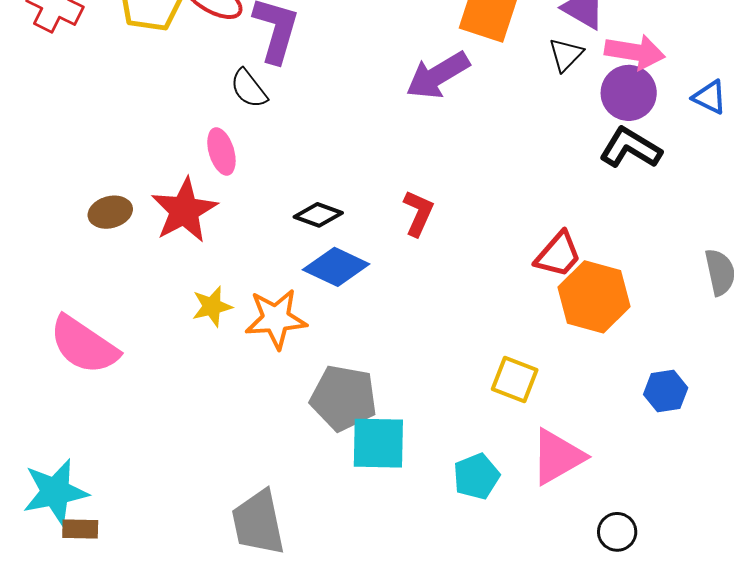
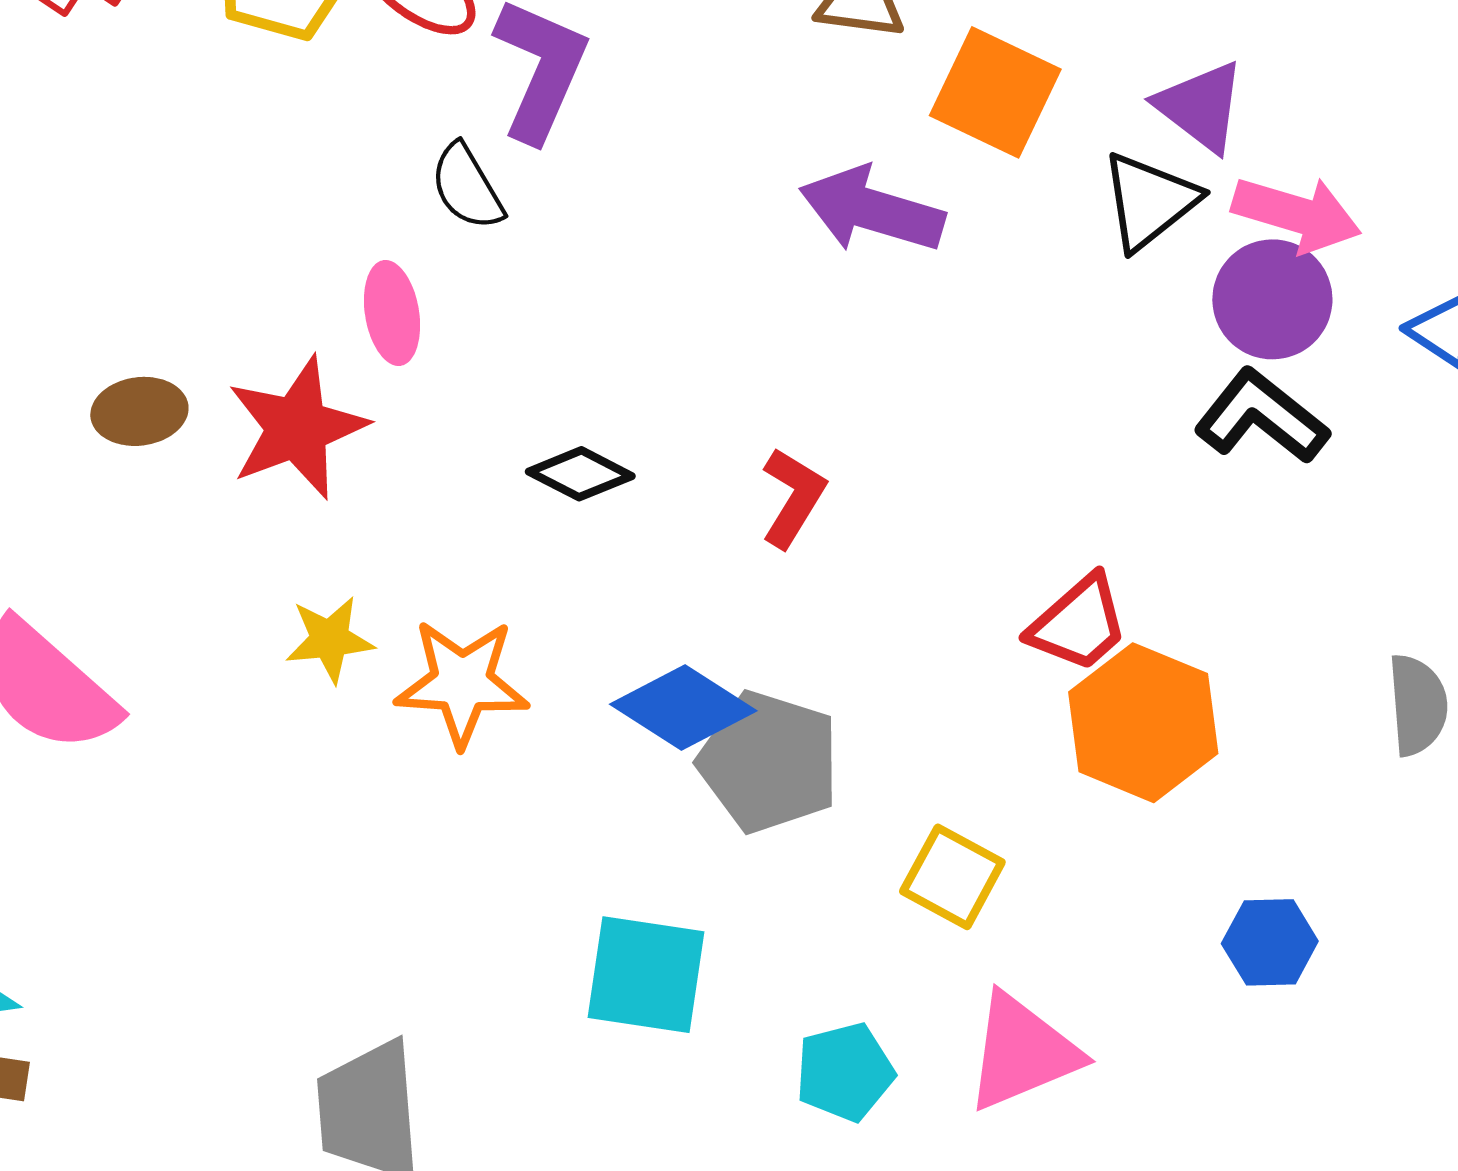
black triangle: (566, 55) -> (1149, 201), size x1.4
purple arrow: (438, 75) -> (872, 210), turned 40
blue diamond: (336, 267) -> (683, 708), moved
gray pentagon: (344, 398) -> (769, 762), moved

